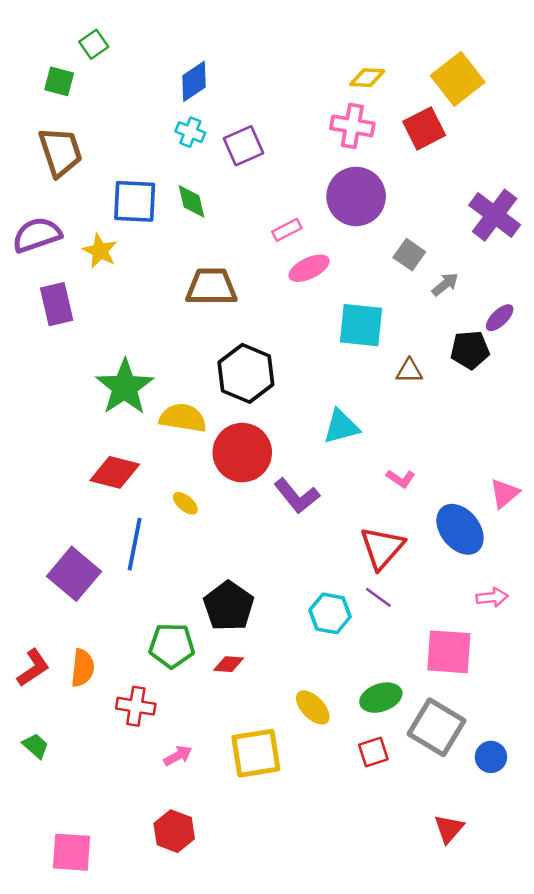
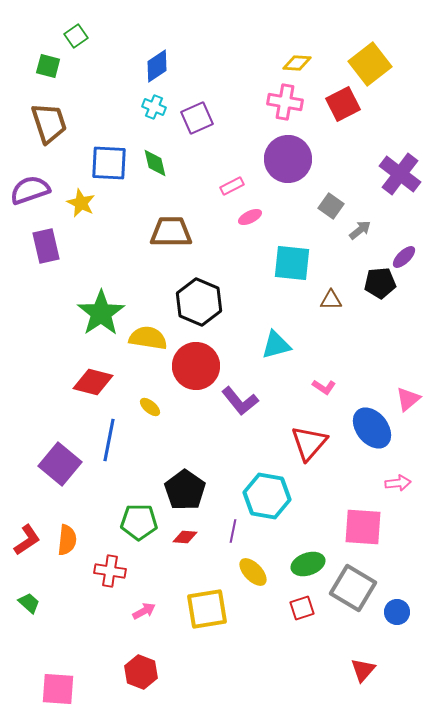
pink ellipse: (309, 268) -> (250, 217), size x0.7
purple line: (378, 597) -> (233, 531), moved, turned 65
cyan hexagon: (330, 613) -> (267, 496), size x1.4

